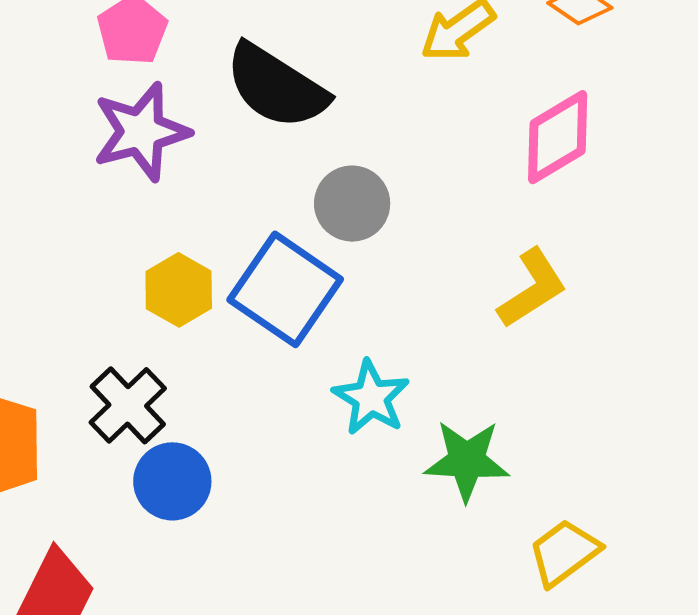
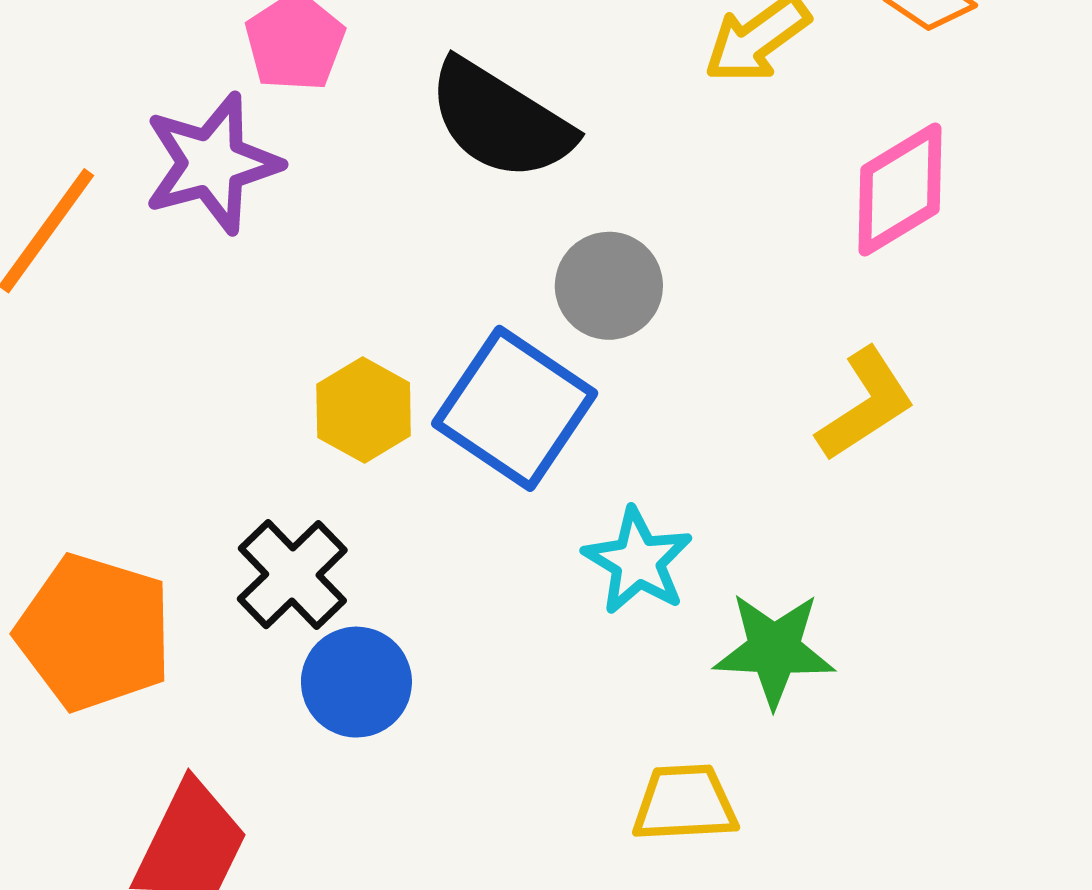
purple star: (141, 132) -> (212, 163), moved
yellow trapezoid: (564, 552) -> (685, 803), moved, turned 34

